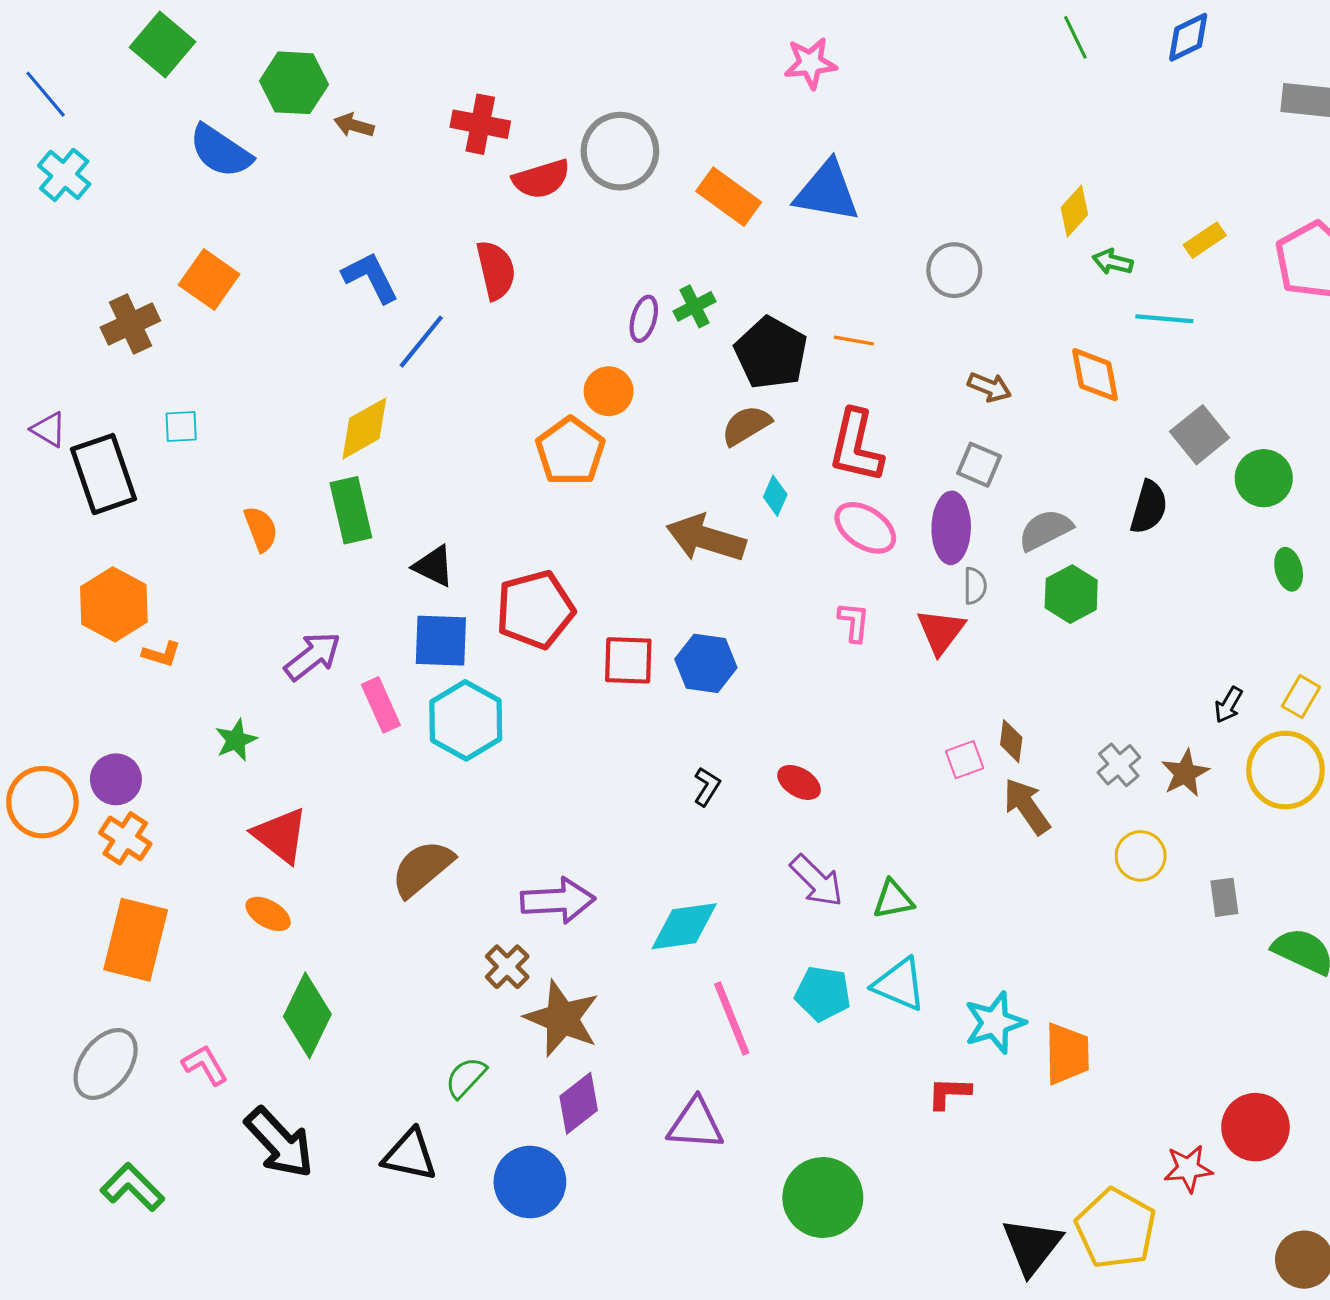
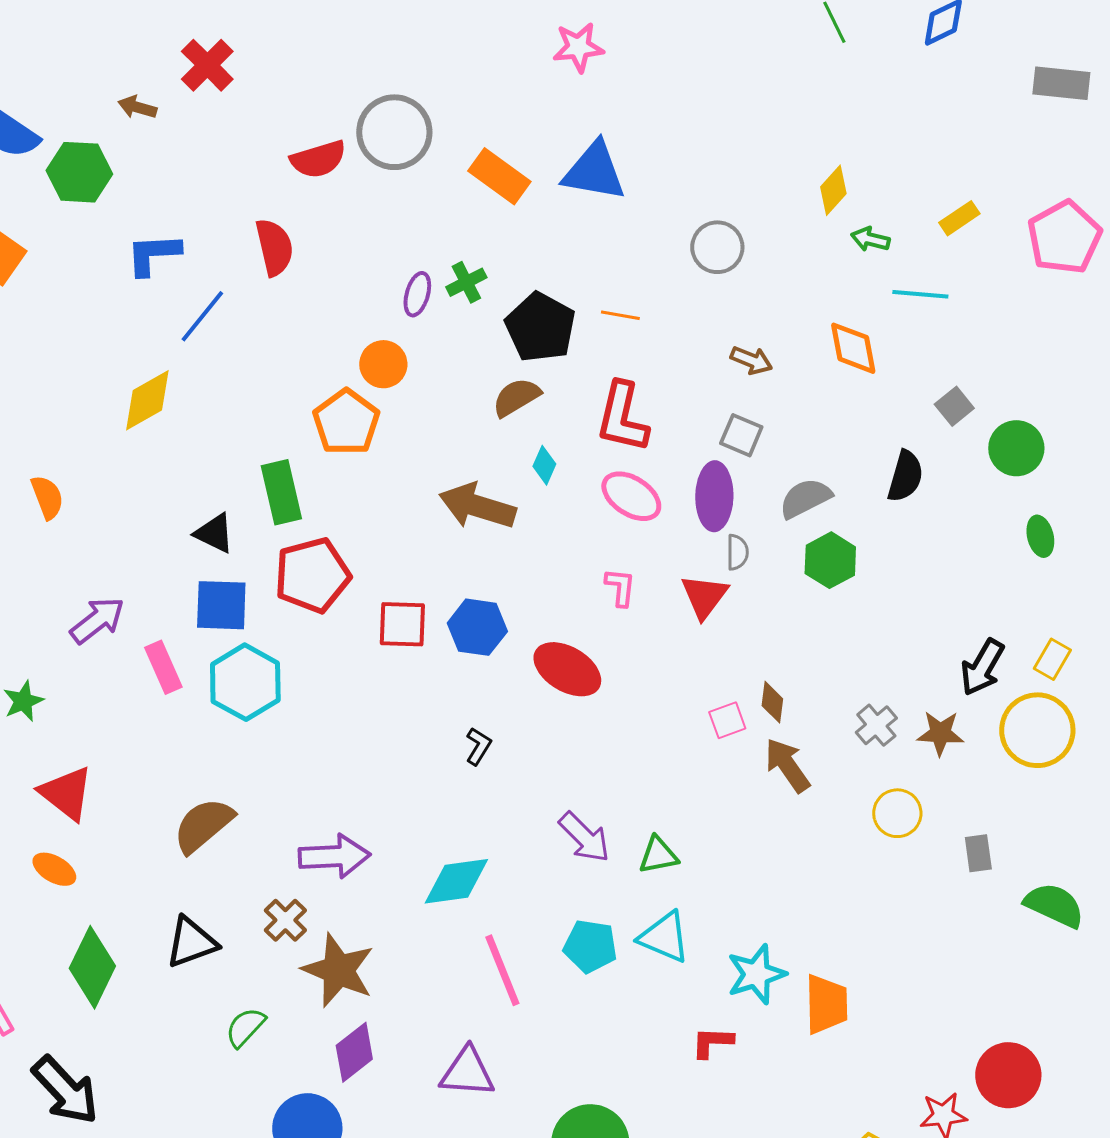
green hexagon: (294, 83) -> (79, 172), moved
red cross: (480, 124) -> (207, 65), moved, turned 34
blue L-shape: (371, 277) -> (153, 254), turned -66
gray square: (1200, 435) -> (954, 406), size x0.7
green rectangle: (351, 510) -> (281, 492), moved
black arrow: (1229, 705) -> (982, 667), size x1.6
brown star: (1185, 773) -> (940, 733), turned 30
red ellipse: (799, 782) -> (567, 669), moved, size x1.6
black triangle: (410, 1155) -> (191, 942), moved, turned -32

